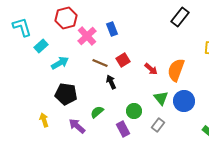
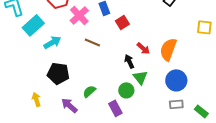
cyan rectangle: (41, 46) -> (33, 25), size x1.5
red square: (123, 60) -> (122, 22), moved
black arrow: (111, 82) -> (129, 61), moved
green triangle: (161, 98) -> (140, 77), moved
gray rectangle: (158, 125) -> (176, 104), moved, turned 48

